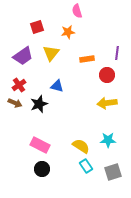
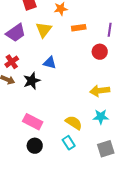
orange rectangle: (87, 59) -> (79, 28), moved
yellow arrow: (107, 103) -> (100, 91), moved
cyan rectangle: (86, 166) -> (69, 143), moved

